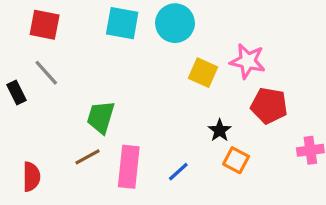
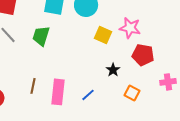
green trapezoid: (101, 117) -> (41, 36), moved
brown line: (87, 157) -> (33, 86), turned -49
orange square: (236, 160) -> (132, 93), moved

